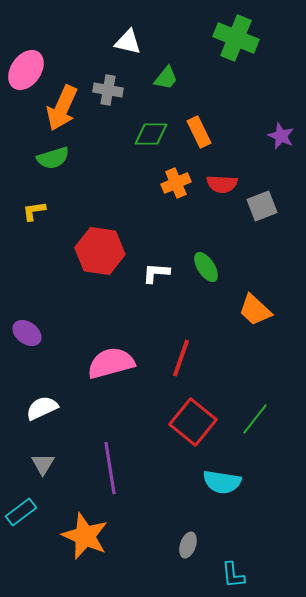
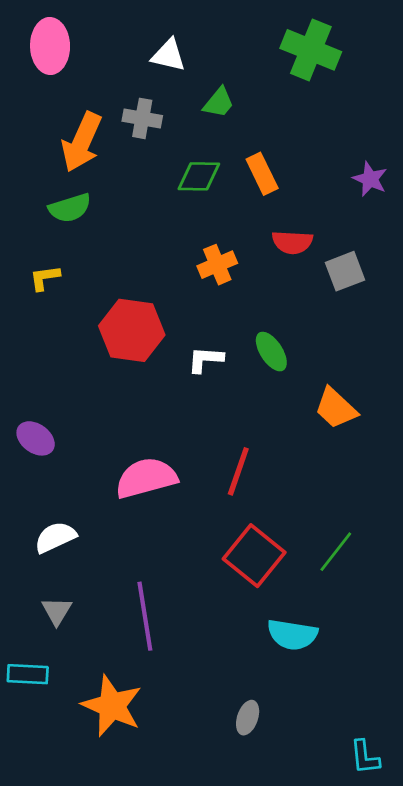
pink ellipse: (26, 70) -> (50, 46), moved, turned -36
orange cross: (176, 183) -> (217, 265), moved
cyan rectangle: (21, 512) -> (28, 674), turned 40
cyan L-shape: (233, 575) -> (365, 757), moved

